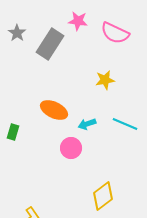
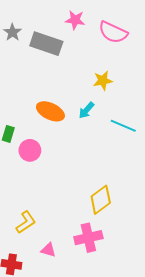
gray rectangle: (50, 44) -> (46, 44), turned 76
cyan arrow: (87, 124) -> (86, 110), moved, turned -30
pink circle: (71, 148) -> (30, 150), moved

